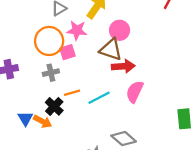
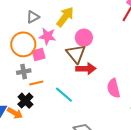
brown triangle: (111, 49) -> (76, 54), turned 30
pink semicircle: (135, 92) -> (114, 88), moved, turned -42
orange line: (72, 93) -> (36, 83), moved
cyan line: (99, 98) -> (64, 95), turned 66

